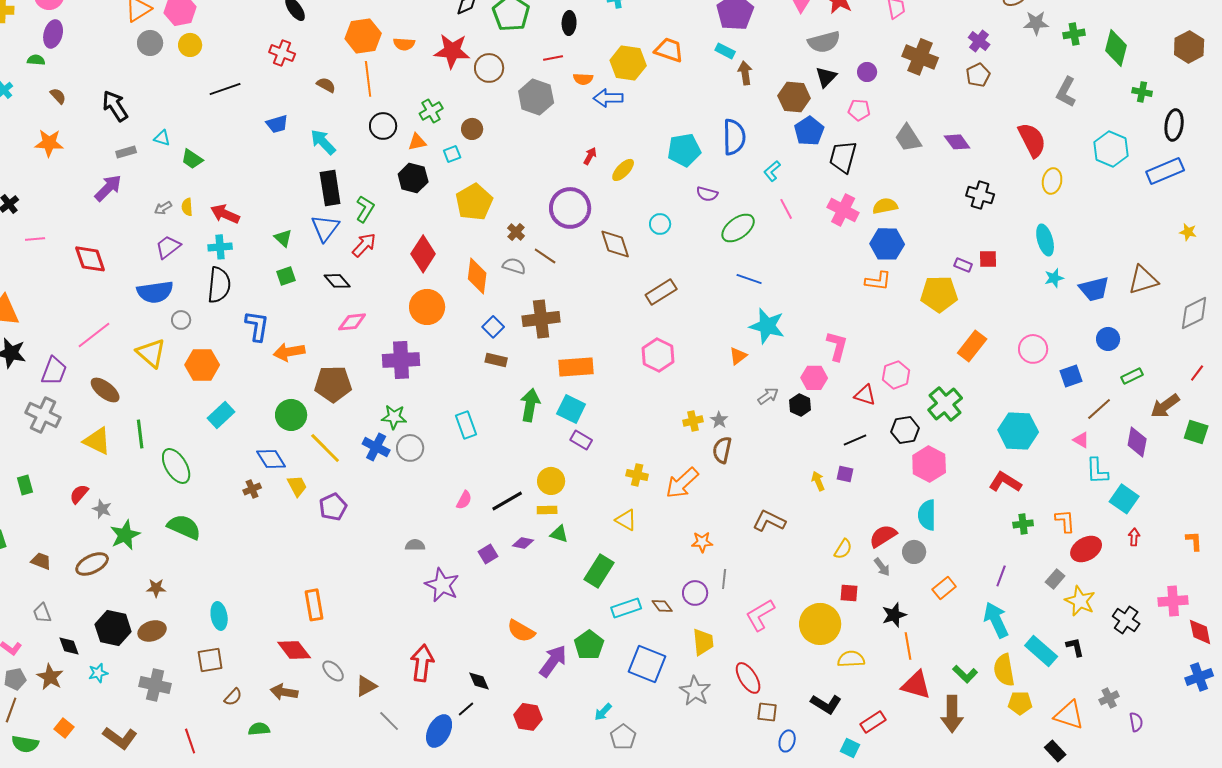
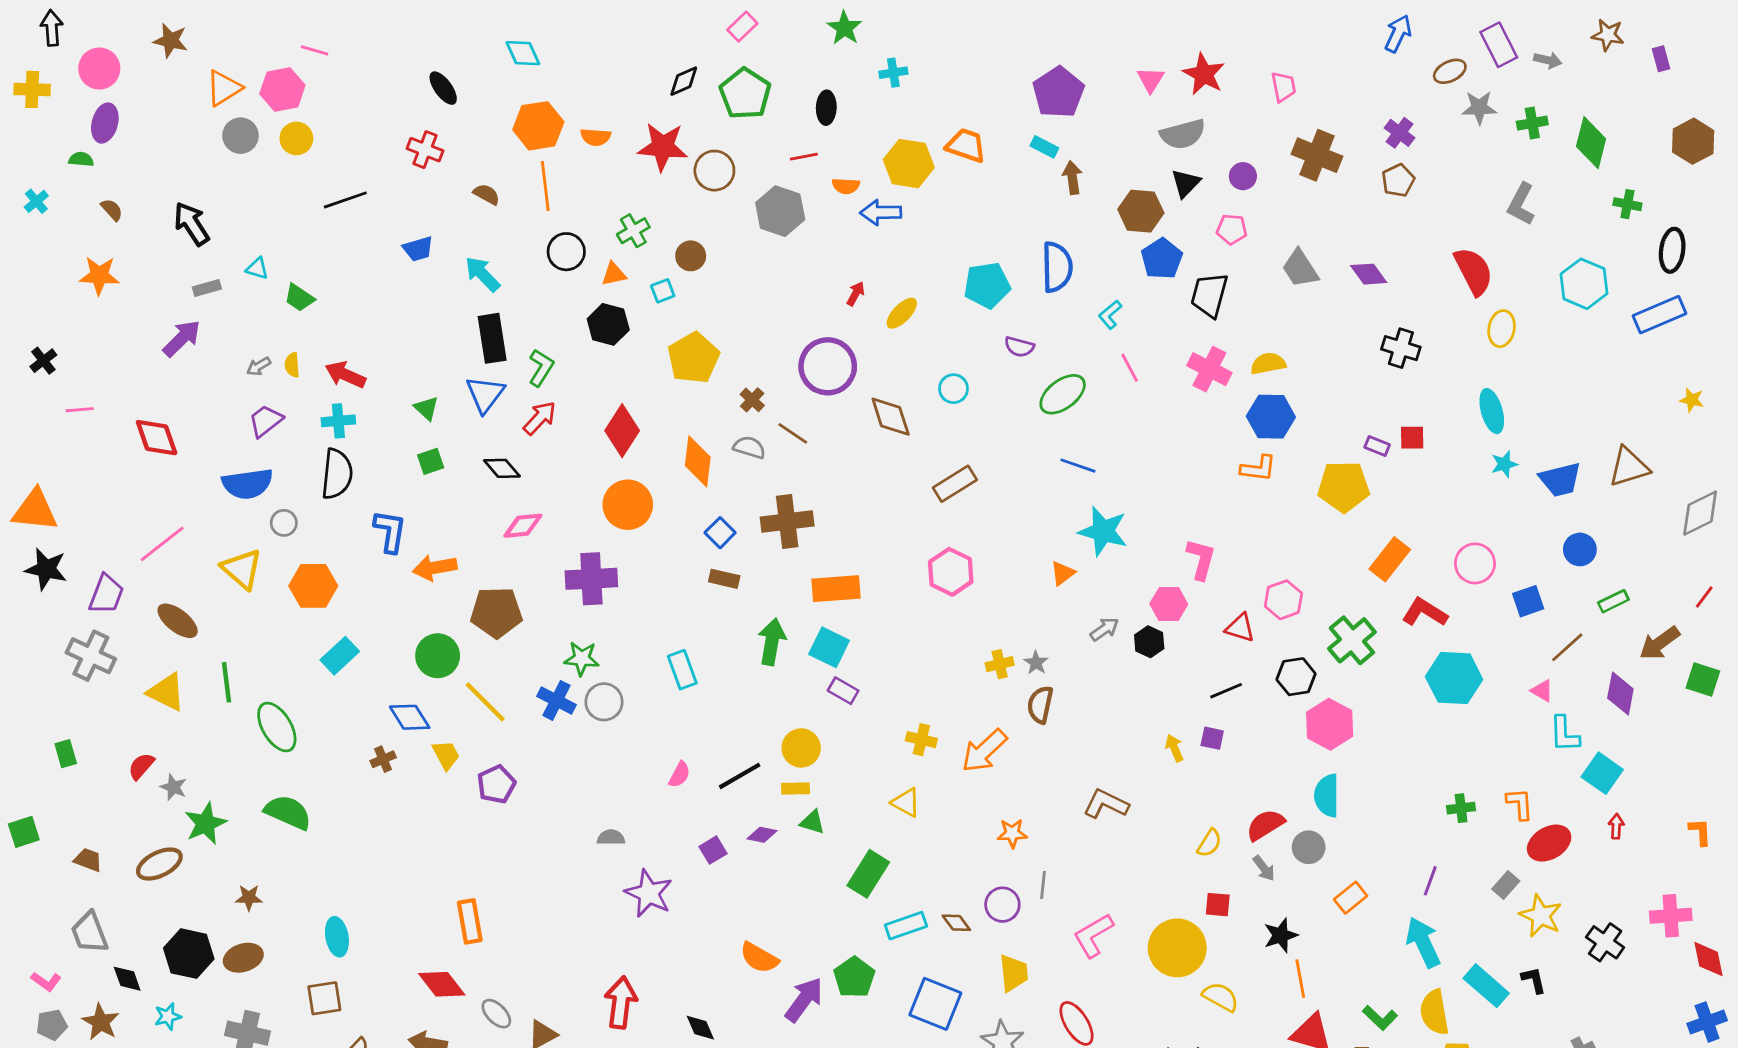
red L-shape: (1005, 482) -> (1425, 612), moved
gray trapezoid: (42, 613) -> (89, 933), size x1.5
yellow semicircle: (851, 659) -> (1221, 997), turned 32

